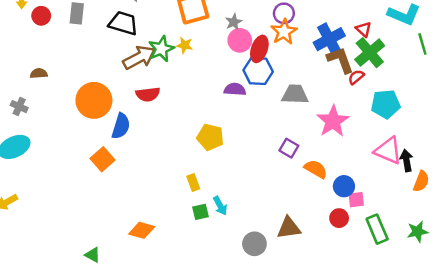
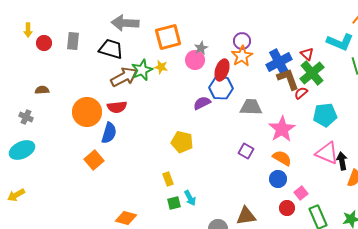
pink circle: (240, 40) -> (195, 60), moved
purple semicircle: (235, 89) -> (202, 103), turned -30
red semicircle: (148, 94) -> (117, 107), moved
orange semicircle: (316, 169) -> (282, 158), moved
blue circle: (344, 186) -> (278, 179), moved
pink square: (356, 200) -> (301, 193), turned -32

